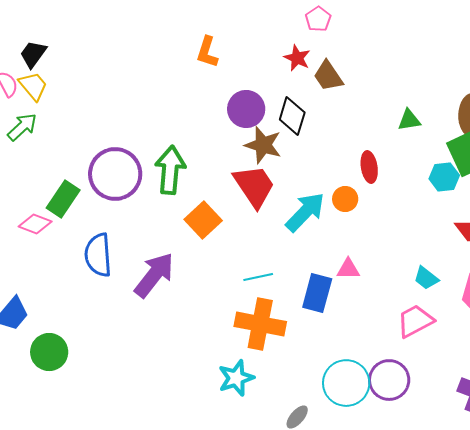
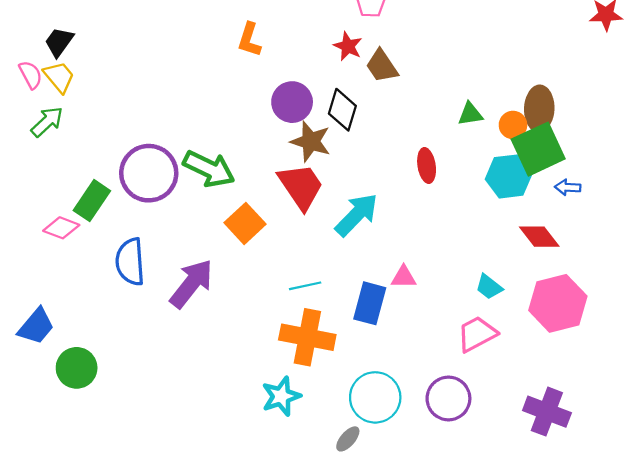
green arrow: (170, 170) -> (209, 169), turned 111
cyan hexagon: (444, 177) -> (509, 176), size x1.4
orange circle: (345, 199) -> (513, 125), moved
cyan circle: (346, 383) -> (375, 397), moved

